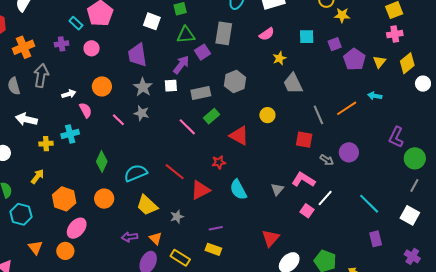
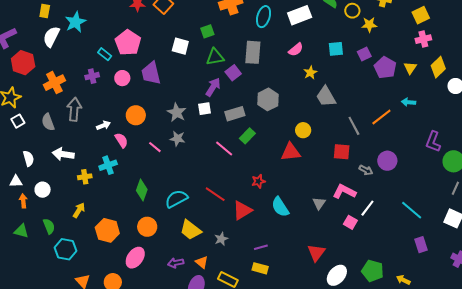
purple trapezoid: (137, 55) -> (151, 73), moved
red triangle: (239, 136) -> (291, 152), moved, turned -30
pink ellipse: (77, 228) -> (135, 258), moved

